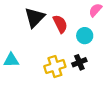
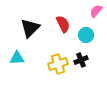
black triangle: (35, 17) -> (30, 28), moved

